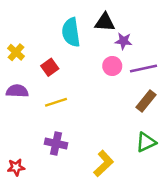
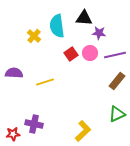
yellow cross: (16, 52) -> (34, 36), moved
red square: (50, 67) -> (71, 54), moved
purple cross: (56, 144) -> (34, 124), moved

